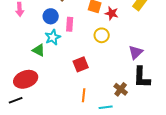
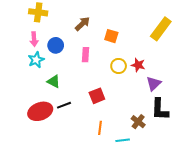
red star: (112, 13) -> (138, 65), moved
blue circle: (51, 16) -> (56, 45), moved
cyan star: (53, 37) -> (36, 60), moved
black line: (16, 100) -> (64, 105), moved

